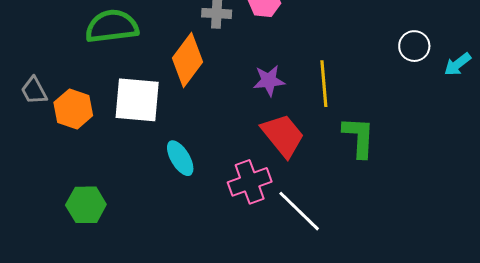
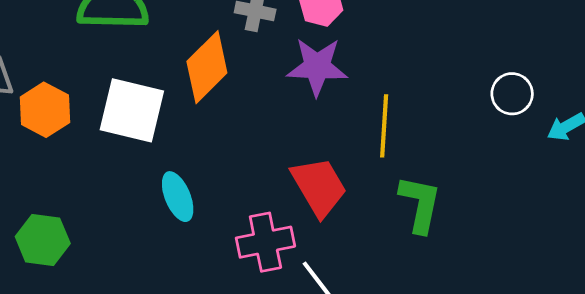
purple star: (269, 81) -> (317, 67), moved, size x1.4

